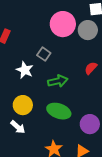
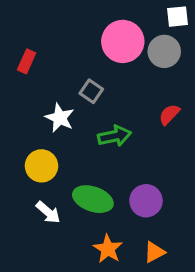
yellow circle: (23, 105) -> (41, 166), moved
green ellipse: (59, 111) -> (93, 199), moved
purple circle: (90, 124) -> (146, 201), moved

